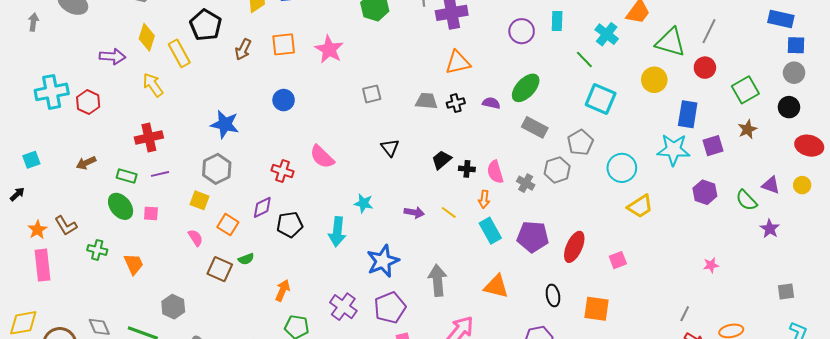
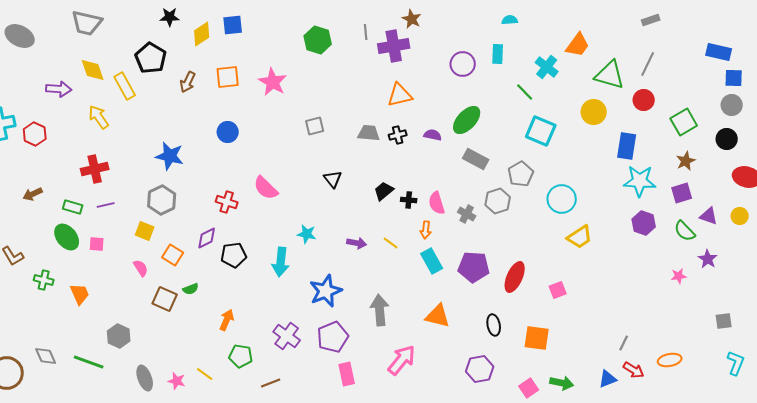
yellow diamond: (147, 37) -> (93, 70), turned -36
purple square: (713, 146) -> (682, 193), moved
cyan star: (674, 150) -> (640, 181), moved
pink star: (711, 265) -> (679, 276), moved

